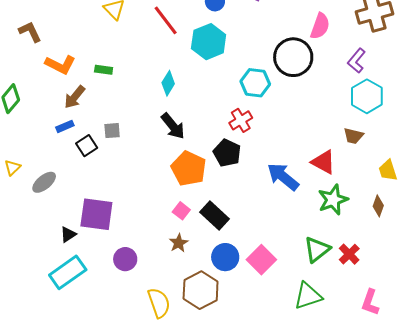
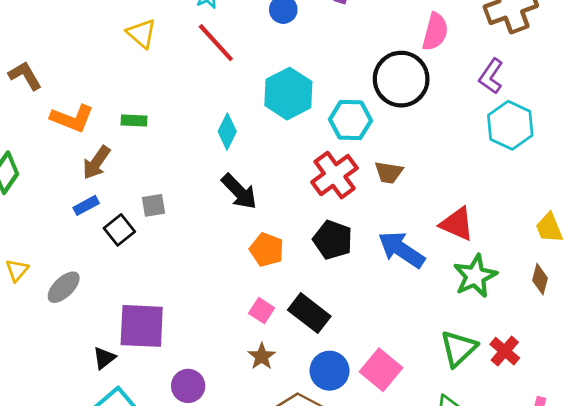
cyan hexagon: (209, 42) -> (288, 94), moved
red cross: (241, 120) -> (335, 175), size x1.4
brown trapezoid: (353, 136) -> (389, 172), moved
black pentagon: (227, 153) -> (333, 240), moved
orange pentagon: (189, 168) -> (267, 250), size x0.7

